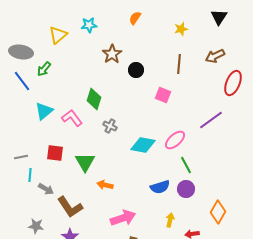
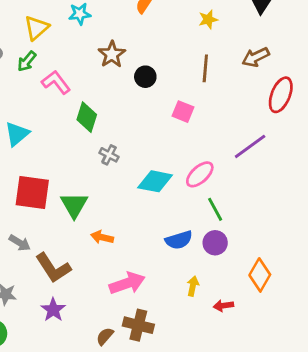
green arrow: (44, 69) -> (27, 61), moved
pink L-shape: (72, 118) -> (56, 82), moved
red square: (55, 153) -> (32, 193), size x1.5

